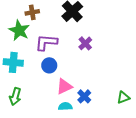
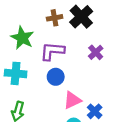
brown cross: (32, 12) -> (55, 18), moved

